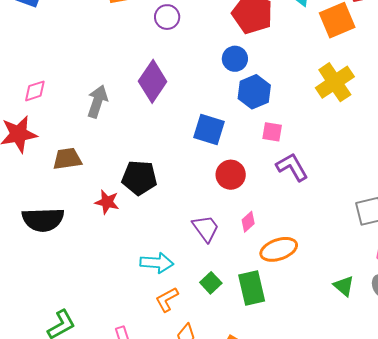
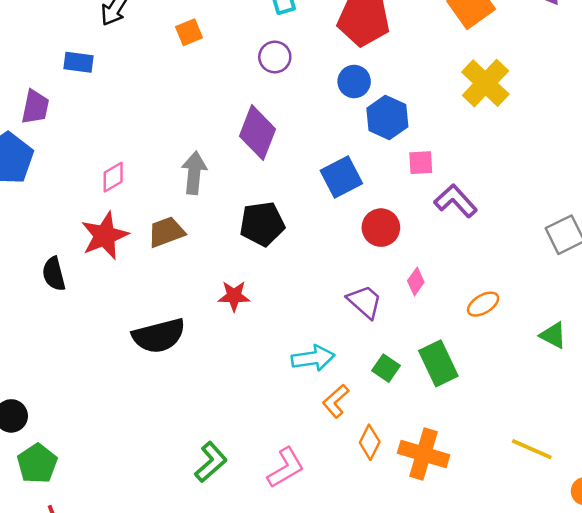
purple circle: (167, 17) -> (275, 57), moved
blue square: (209, 129) -> (341, 177), turned -32
brown trapezoid: (67, 159) -> (166, 232), moved
black pentagon: (139, 178) -> (262, 224), moved
orange ellipse: (279, 249) -> (483, 304), moved, size x0.7

